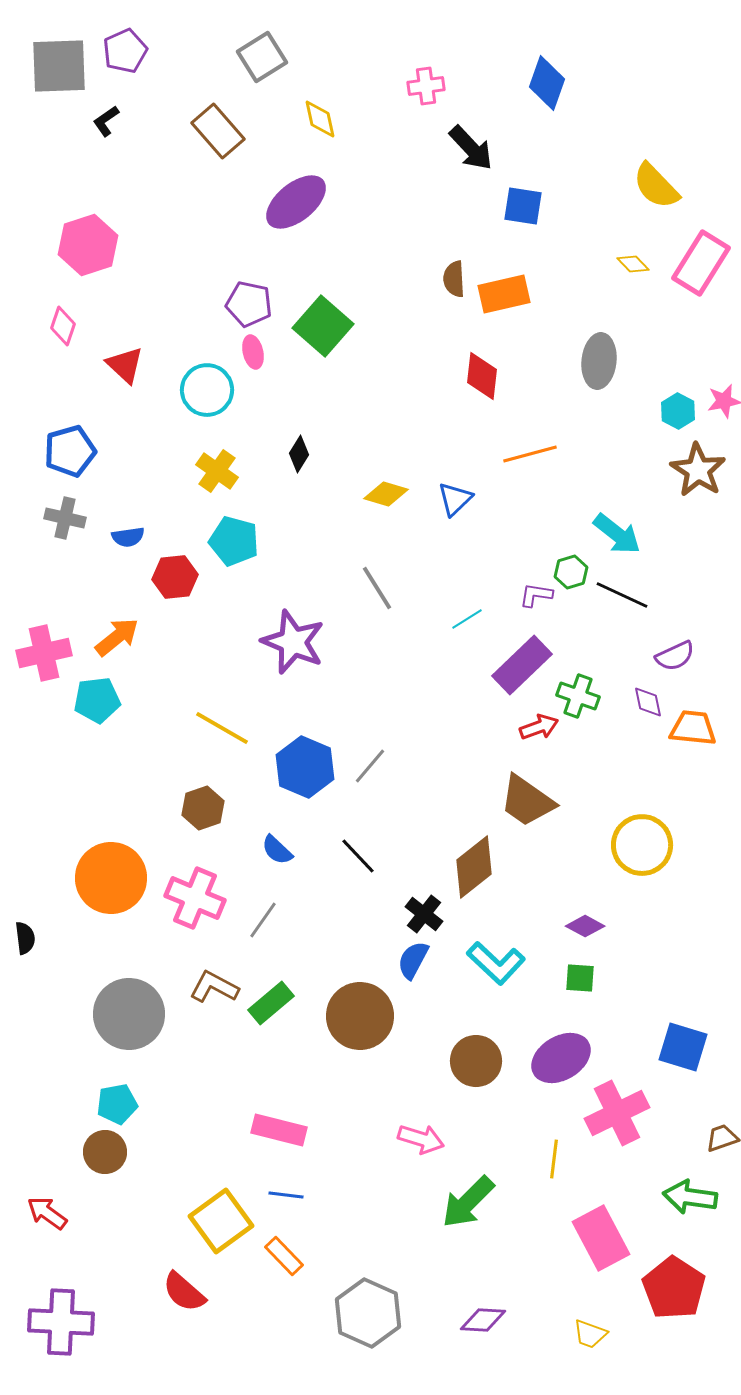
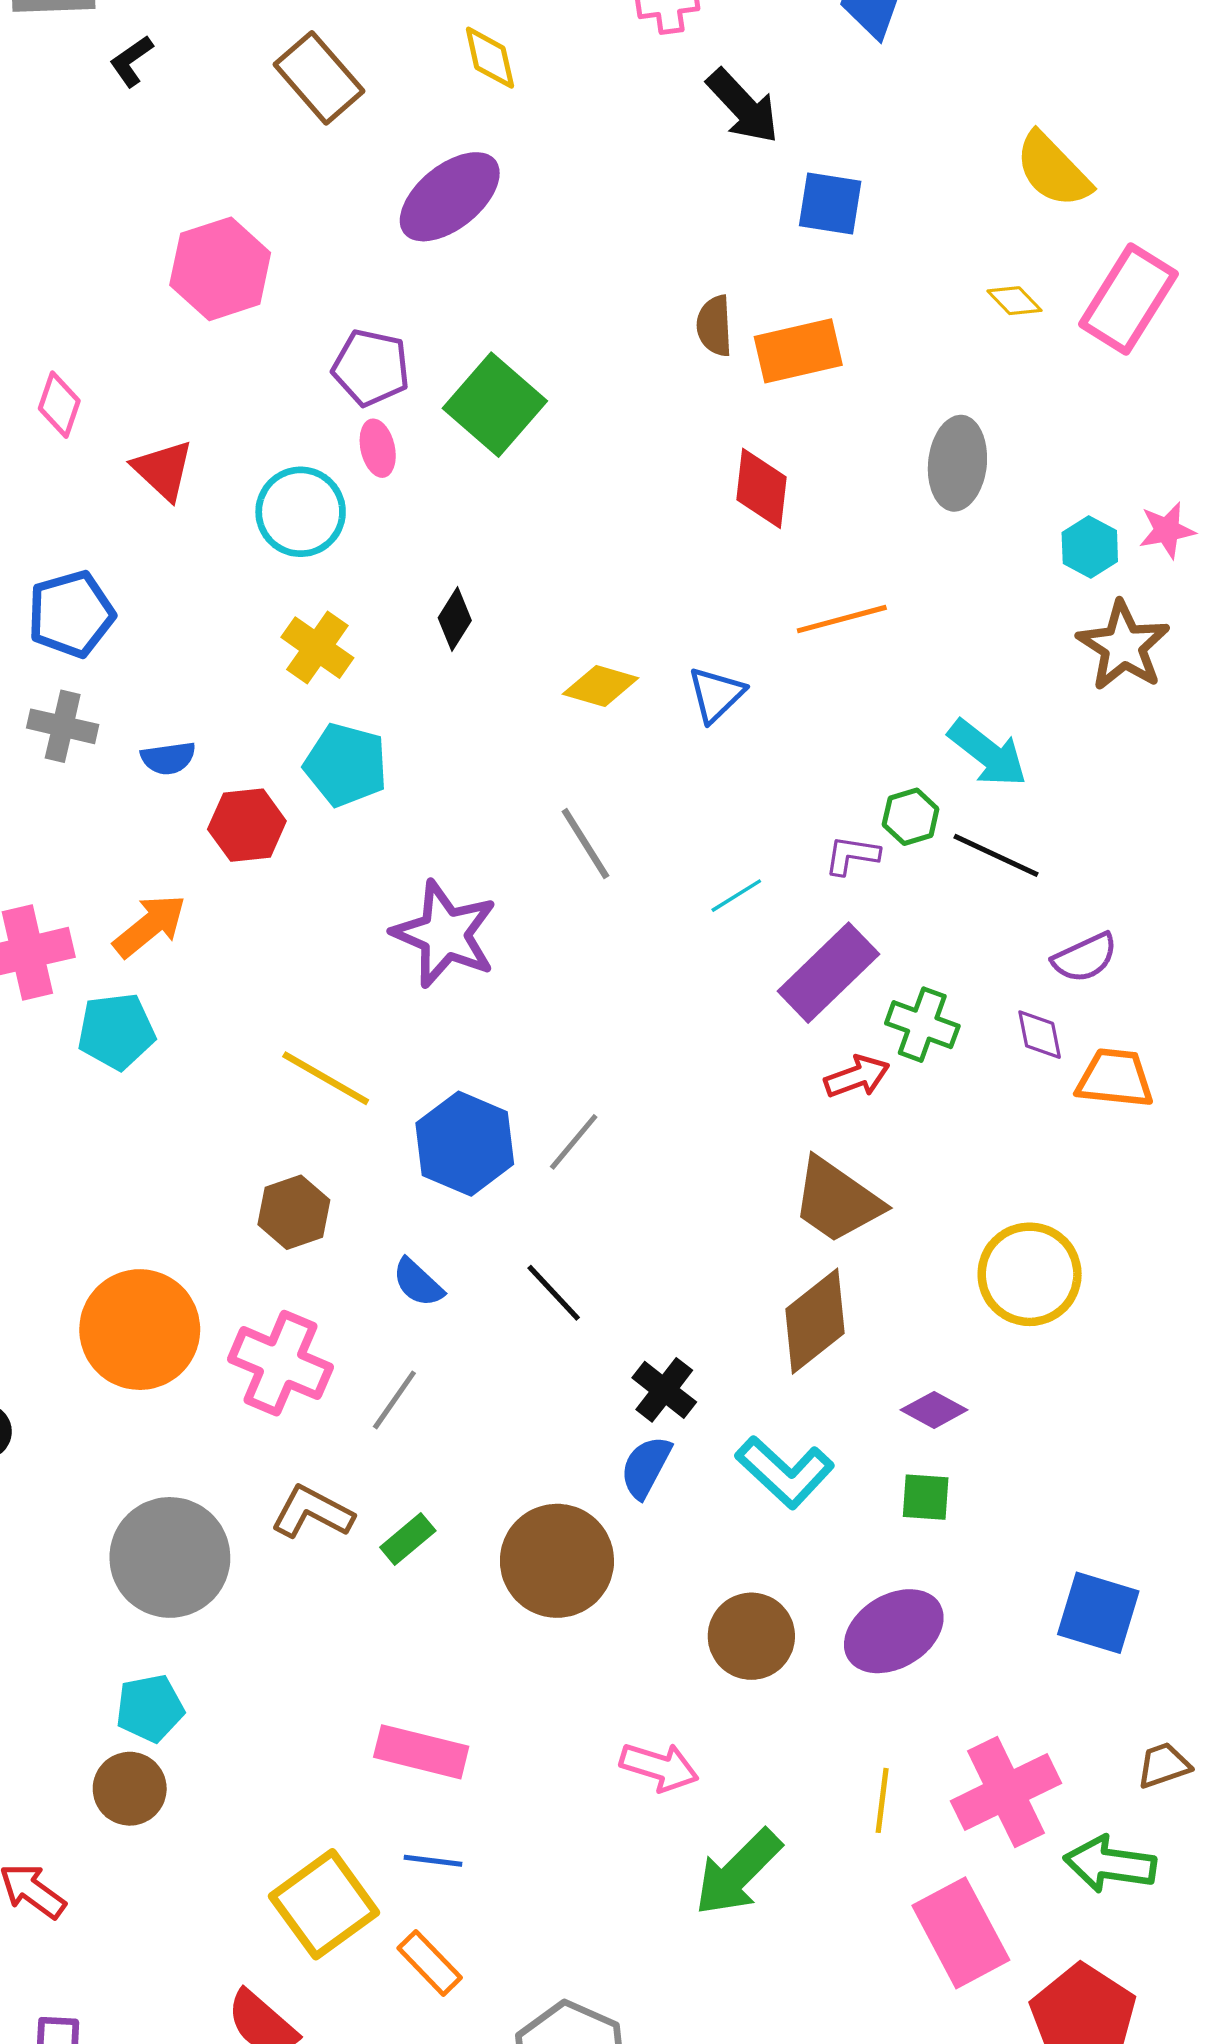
pink hexagon: (88, 245) -> (220, 269), moved
brown diamond: (474, 867) -> (815, 1321), moved
green rectangle: (271, 1003) -> (408, 1539), size x0.7
pink cross: (617, 1113) -> (1006, 1792), moved

